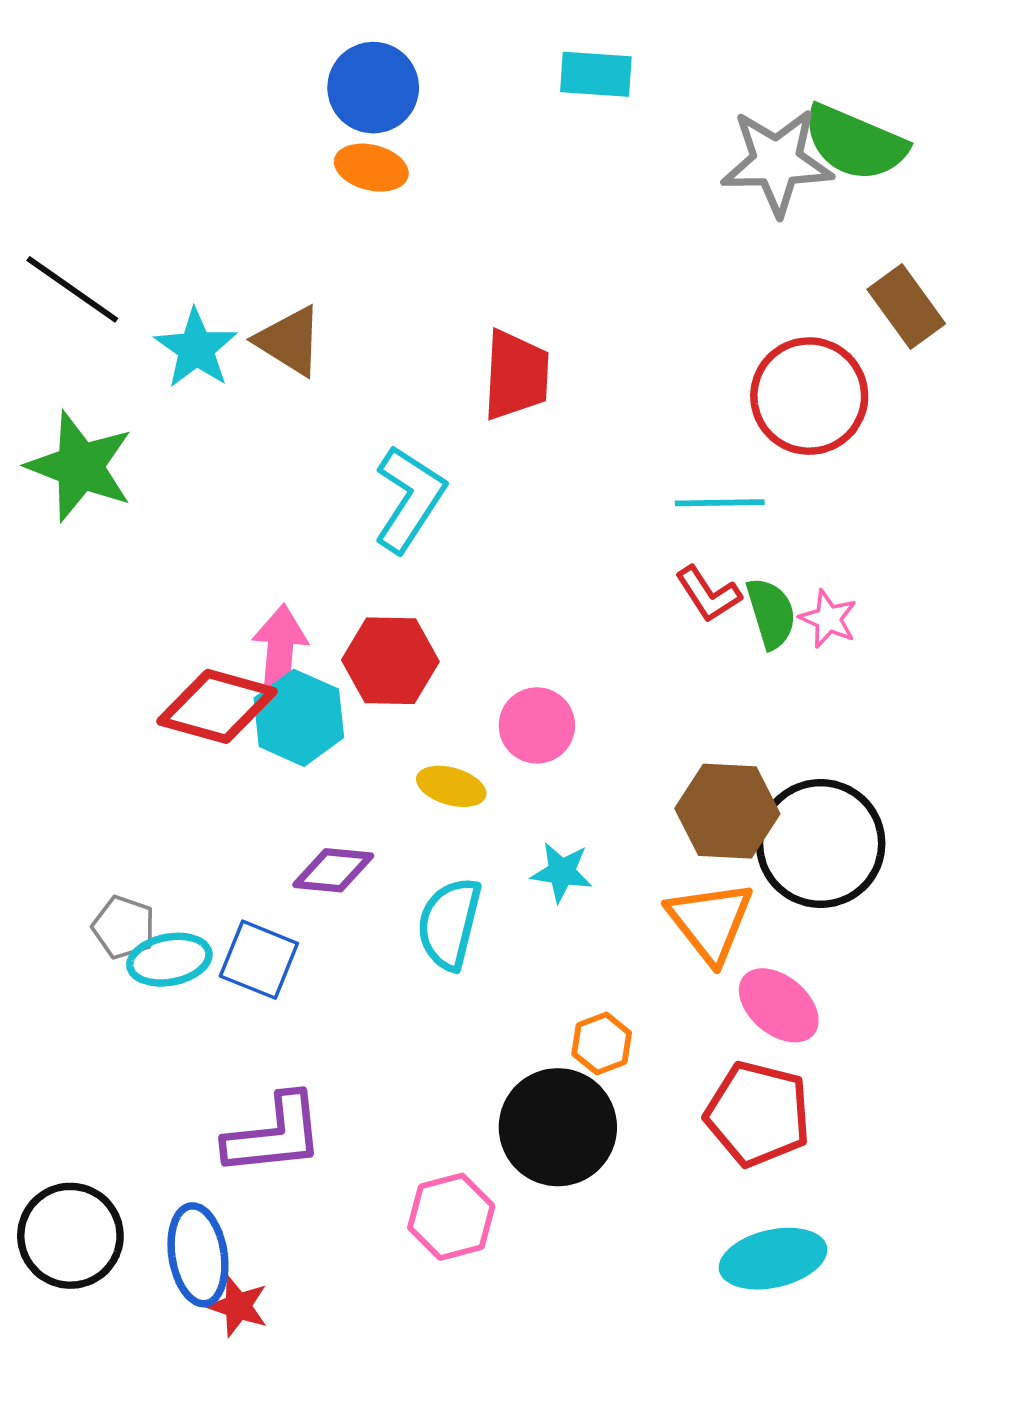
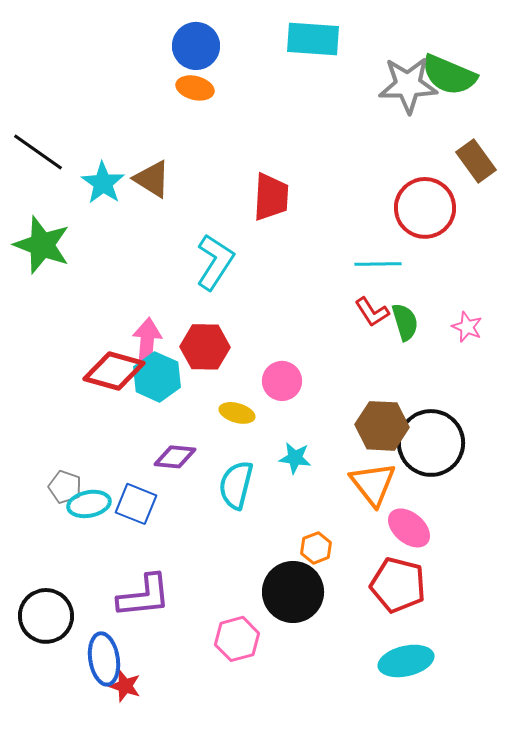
cyan rectangle: (596, 74) -> (313, 39), size x1.4
pink star: (828, 619) -> (467, 327), moved
black circle: (70, 1236) -> (46, 616), moved

